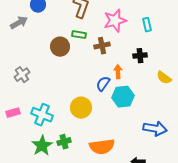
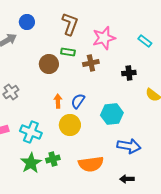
cyan rectangle: (147, 25) -> (145, 41), moved, turned -40
orange arrow: (118, 72) -> (58, 101), moved
blue semicircle: (103, 84) -> (78, 101), moved
blue arrow: (155, 129) -> (129, 146), moved

